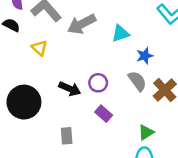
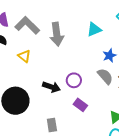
gray arrow: (82, 24) -> (57, 34), turned -65
cyan triangle: (120, 33) -> (94, 29), moved

